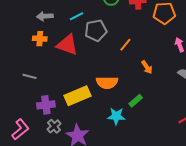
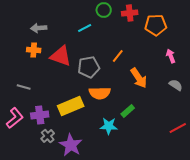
cyan line: (76, 16) -> (85, 28), moved
gray pentagon: (96, 30) -> (89, 67), moved
orange arrow: (147, 67) -> (139, 78), size x1.5
pink L-shape: (20, 129) -> (15, 118), moved

